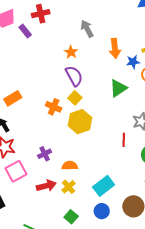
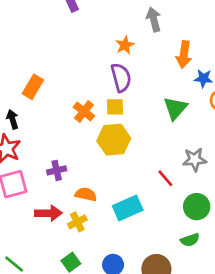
green triangle: (118, 88) -> (175, 108), turned -30
orange rectangle: (13, 98) -> (33, 87), turned -42
yellow square: (75, 98) -> (115, 107), turned 32
red line: (124, 140) -> (165, 178), turned -56
cyan rectangle: (104, 186) -> (128, 208), moved

